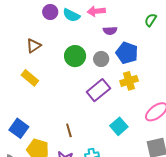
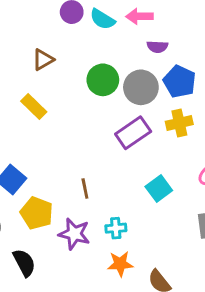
gray circle: (101, 59) -> (141, 87), size x1.5

